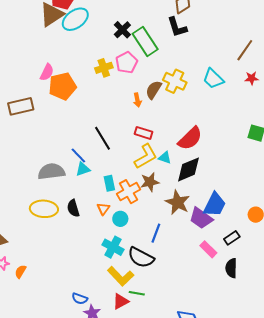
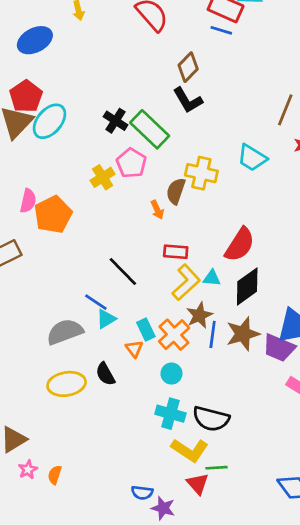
brown star: (178, 202) -> (243, 334), turned -30
orange triangle: (103, 209) -> (134, 349), moved
blue line: (156, 233) -> (213, 334), moved
red triangle: (121, 301) -> (198, 484), turned -30

